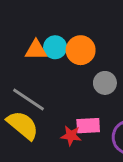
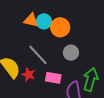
gray line: (29, 100) -> (38, 55), moved
red star: (71, 136) -> (28, 75), moved

